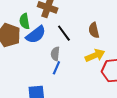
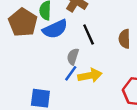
yellow arrow: (95, 55) -> (90, 76), moved

